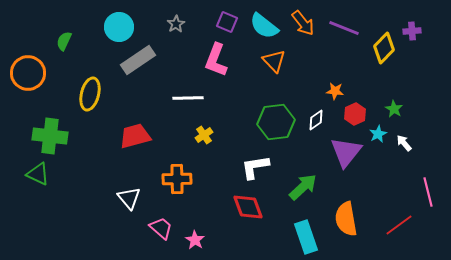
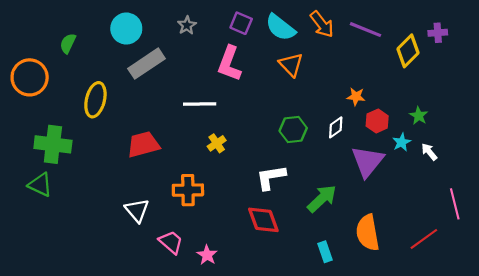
green hexagon: (276, 122) -> (293, 129), size x0.7
cyan rectangle: (306, 237) -> (325, 252), size x0.6

